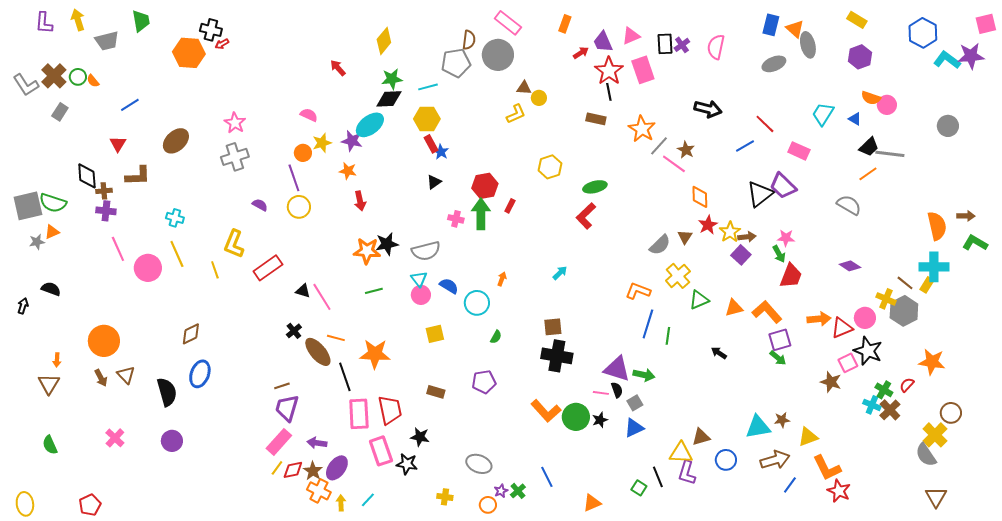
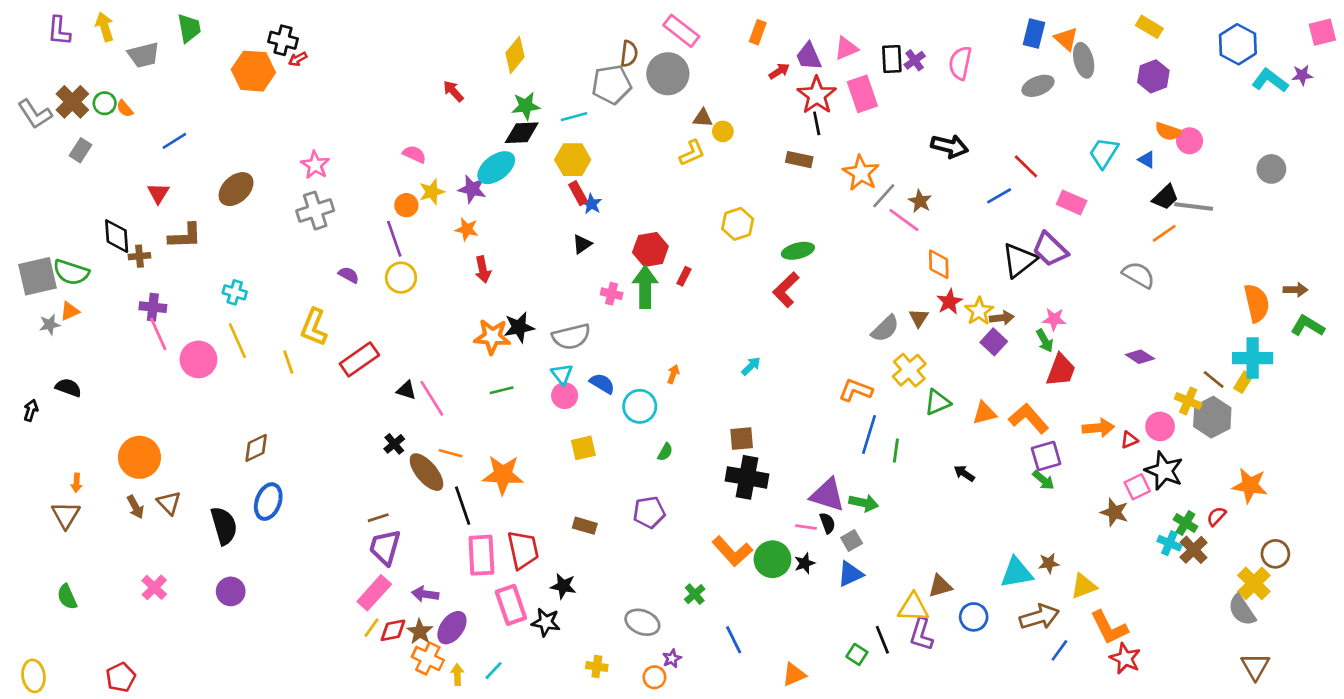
purple star: (971, 56) -> (1302, 75), size x0.6
purple cross: (106, 211) -> (153, 307), moved
red triangle: (842, 328) -> (1129, 440), size x0.6
green cross: (518, 491) -> (695, 594), moved

